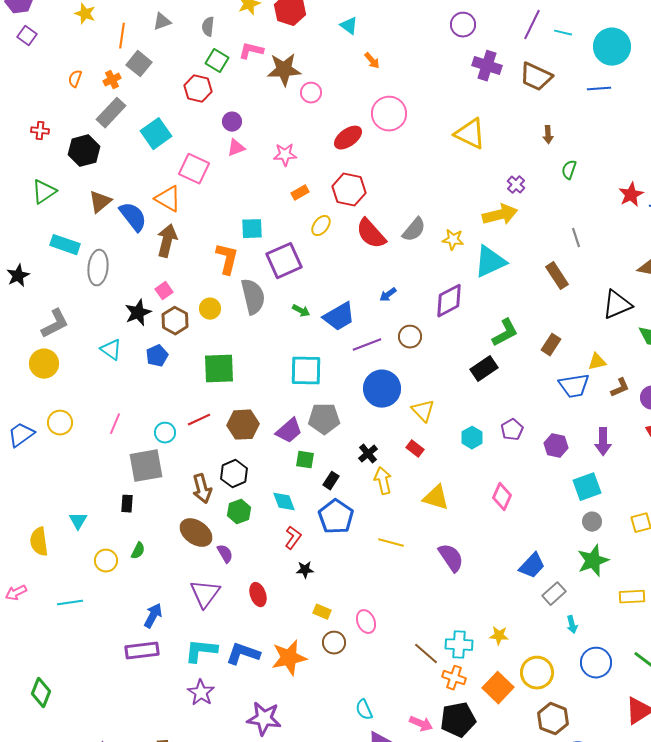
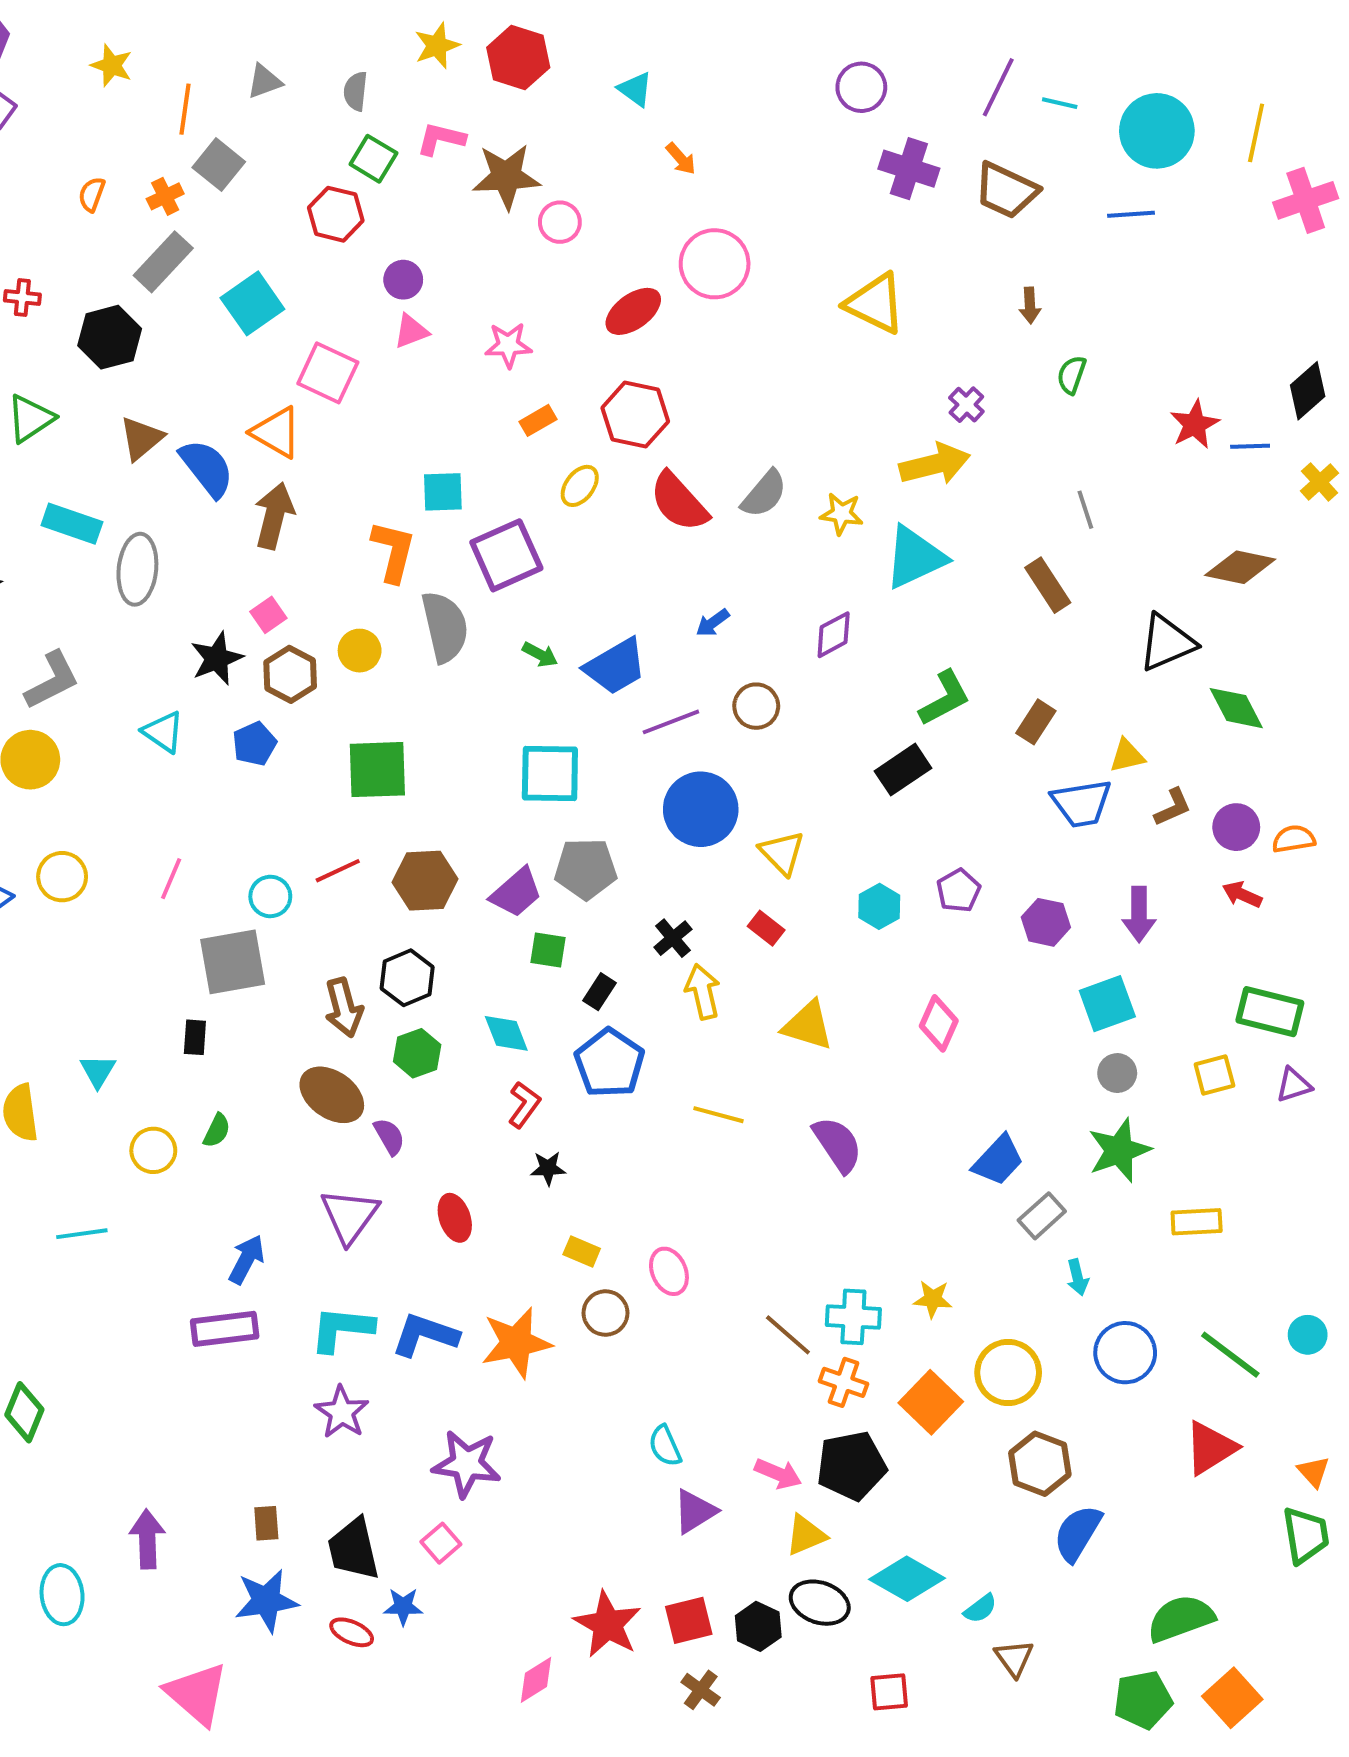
purple diamond: (449, 301) -> (834, 635), size x0.7

